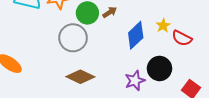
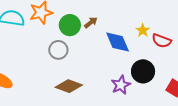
blue diamond: (136, 35) -> (118, 42), turned -64
gray circle: (73, 38) -> (58, 50), size x0.7

